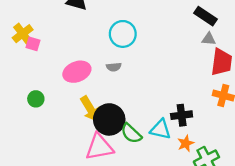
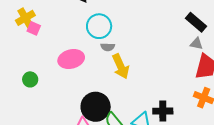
cyan circle: (123, 34) -> (99, 26), moved
gray semicircle: (114, 67) -> (108, 47), moved
yellow arrow: (90, 109) -> (121, 66), moved

